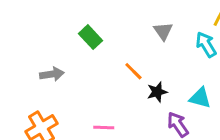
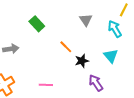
cyan triangle: (200, 98) -> (111, 56), moved, turned 35

